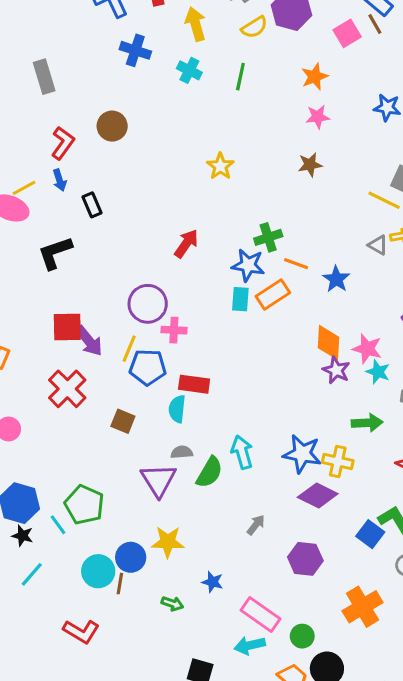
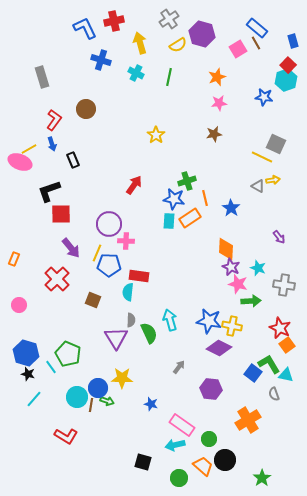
orange line: (296, 264) -> (205, 198), turned 56
red square: (67, 327) -> (61, 214), moved
pink star: (367, 349) -> (238, 284), moved
gray semicircle: (182, 452) -> (131, 320), turned 96
green semicircle: (209, 472) -> (149, 333), turned -55
green arrow: (172, 604) -> (107, 401), moved

